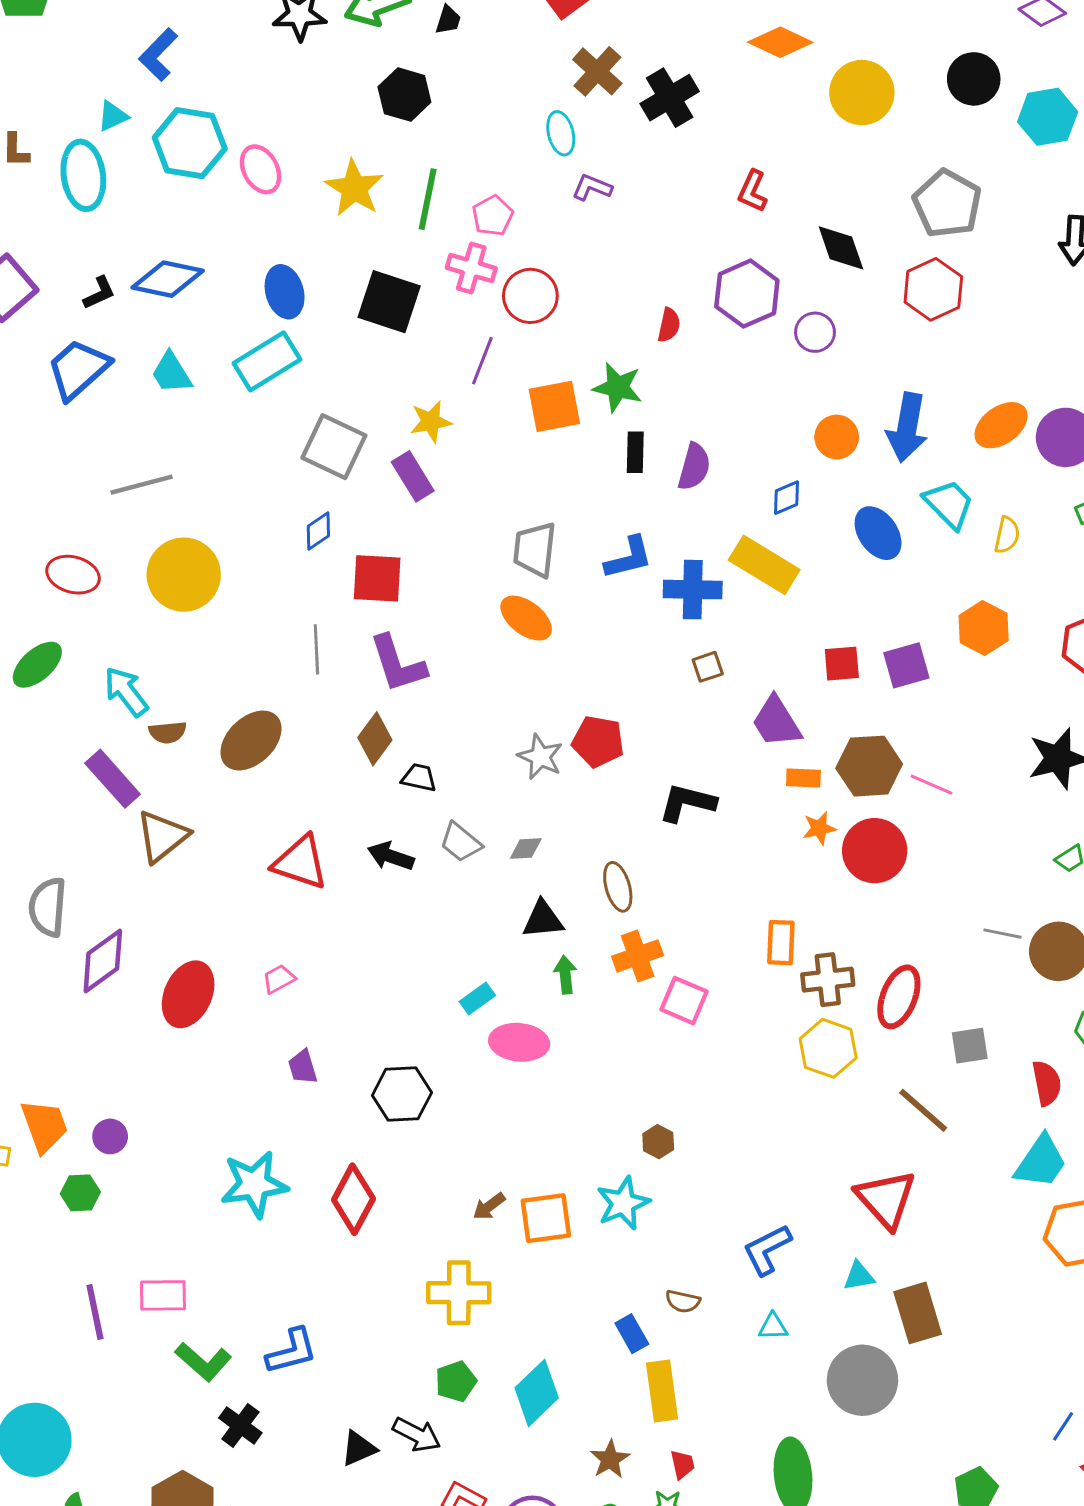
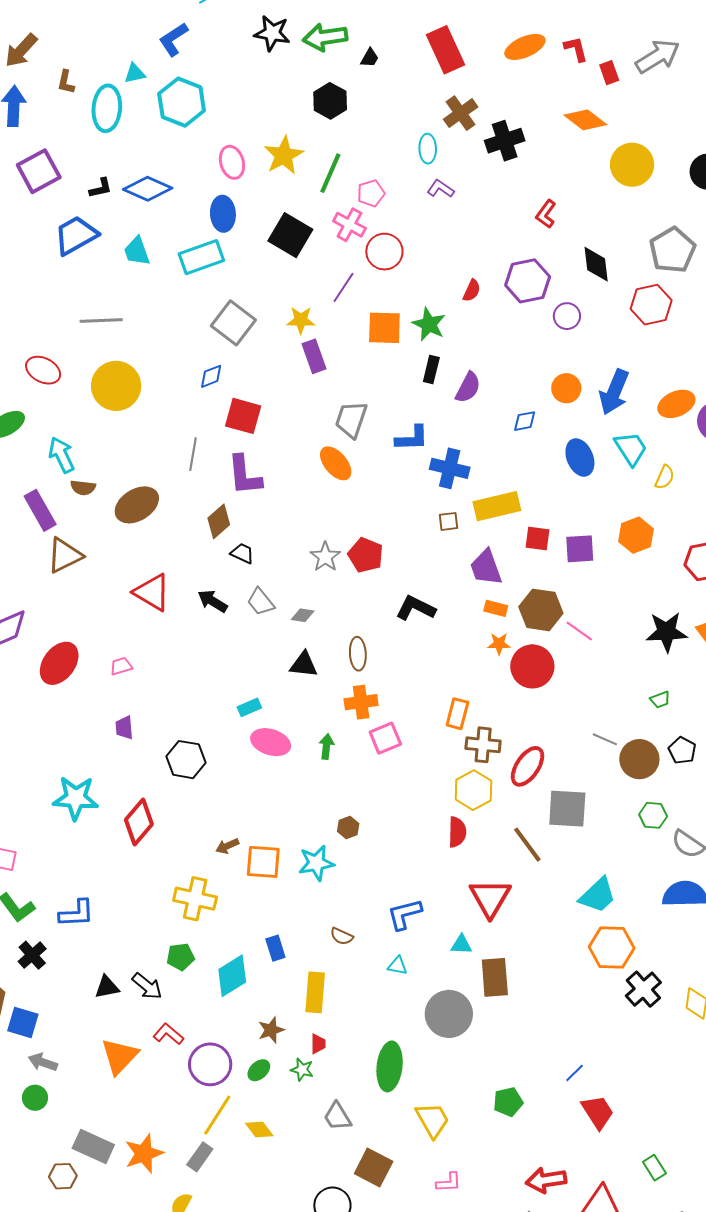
pink ellipse: (261, 169) -> (232, 162), moved
purple rectangle: (413, 476) -> (314, 356), moved
yellow rectangle: (764, 565) -> (497, 506), moved, turned -57
green arrow: (565, 975) -> (326, 747), moved
pink square: (684, 1001) -> (385, 738), turned 32
gray square: (970, 1046) -> (567, 809), size x1.6
red semicircle: (1047, 1083) -> (457, 832), moved
blue rectangle: (632, 1334) -> (275, 948), moved

